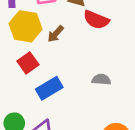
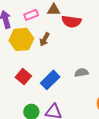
red square: (28, 63) -> (23, 77), moved
gray semicircle: (101, 80) -> (81, 73), moved

